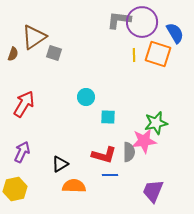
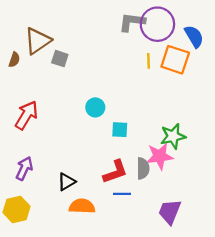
red L-shape: (104, 155) -> (115, 172), turned -35

